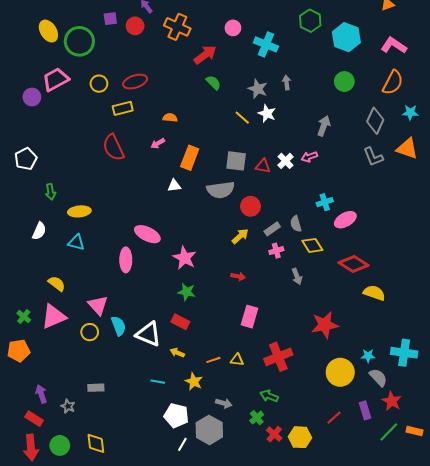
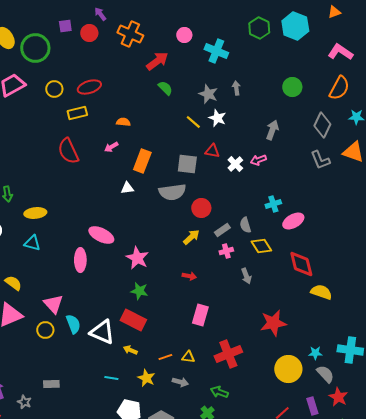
cyan hexagon: (346, 37) -> (295, 26), moved
red triangle: (263, 166) -> (212, 151), moved
red diamond: (354, 264) -> (301, 264), turned 44
red rectangle: (180, 322) -> (133, 320), size x1.4
gray arrow: (224, 403) -> (180, 382), moved

